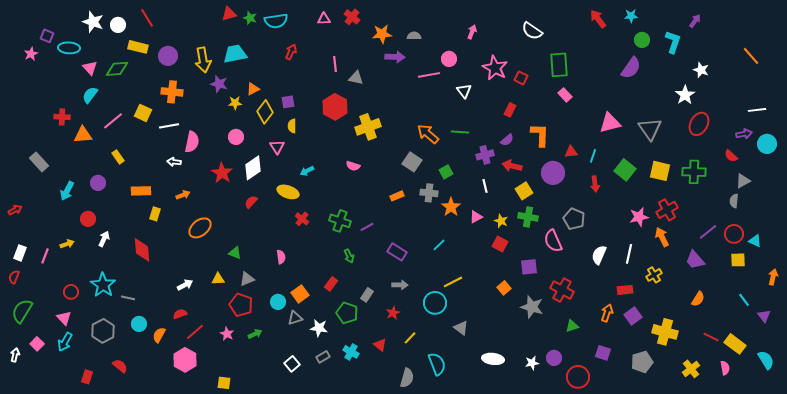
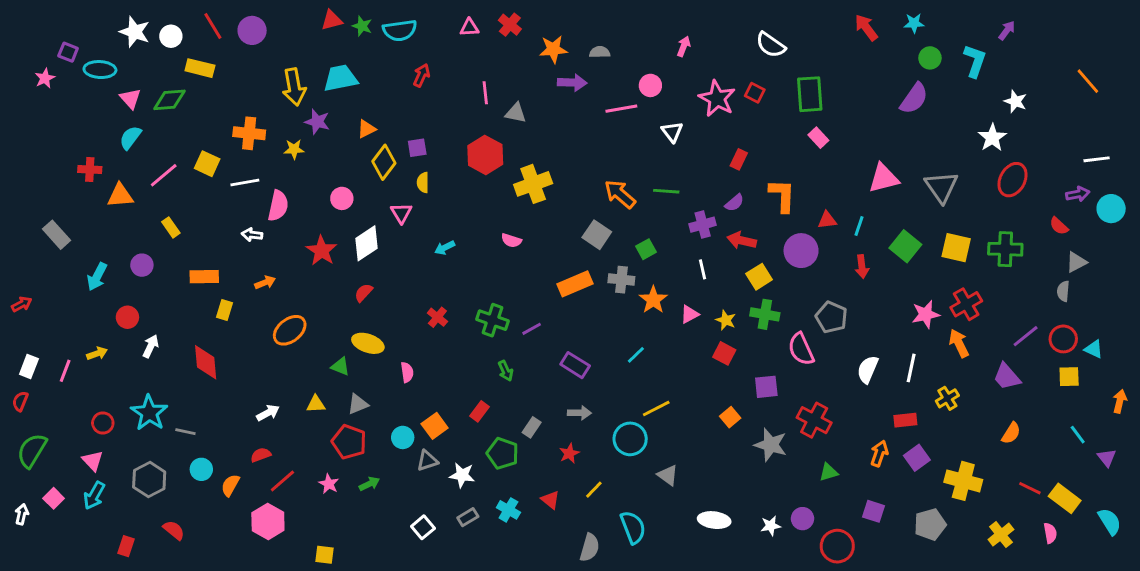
purple circle: (168, 56) -> (252, 30), moved
red square: (521, 78) -> (755, 93), moved
yellow star: (235, 103) -> (294, 149), moved
yellow ellipse: (288, 192) -> (368, 343), moved
orange rectangle: (397, 196) -> (575, 284), size x1.6

